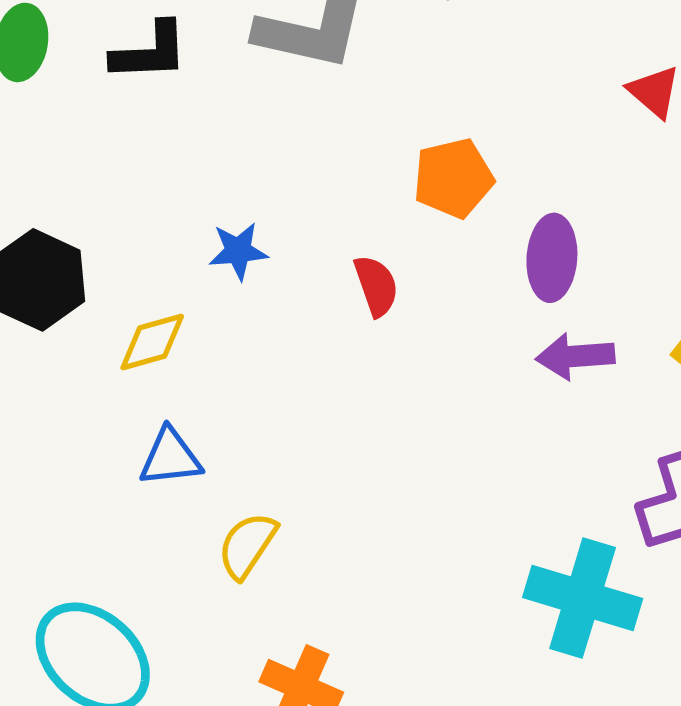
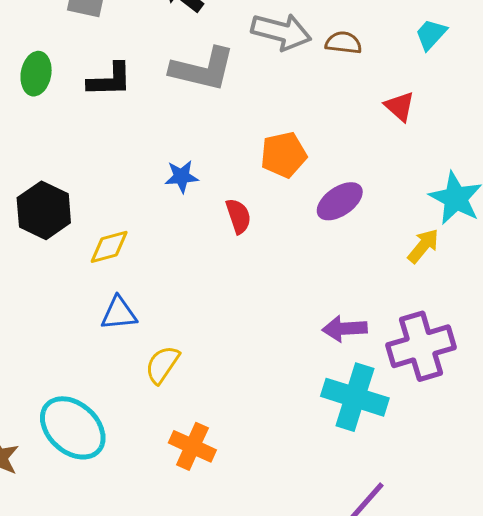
blue star: (238, 251) -> (181, 176), moved
purple ellipse: (552, 258) -> (340, 201), turned 51
purple arrow: (575, 356) -> (345, 329), moved

